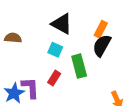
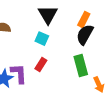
black triangle: (62, 24) -> (48, 15), turned 30
green rectangle: (79, 66) -> (81, 66), moved

